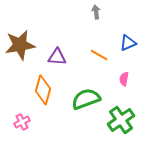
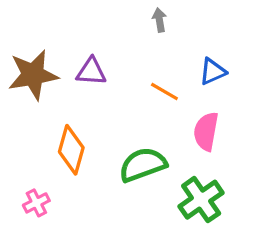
purple triangle: (57, 57) -> (91, 72), moved
pink semicircle: (124, 79) -> (206, 131), size x1.6

